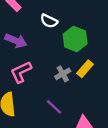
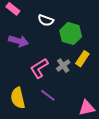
pink L-shape: (21, 72) -> (39, 68), moved
purple line: (54, 107) -> (48, 95), moved

